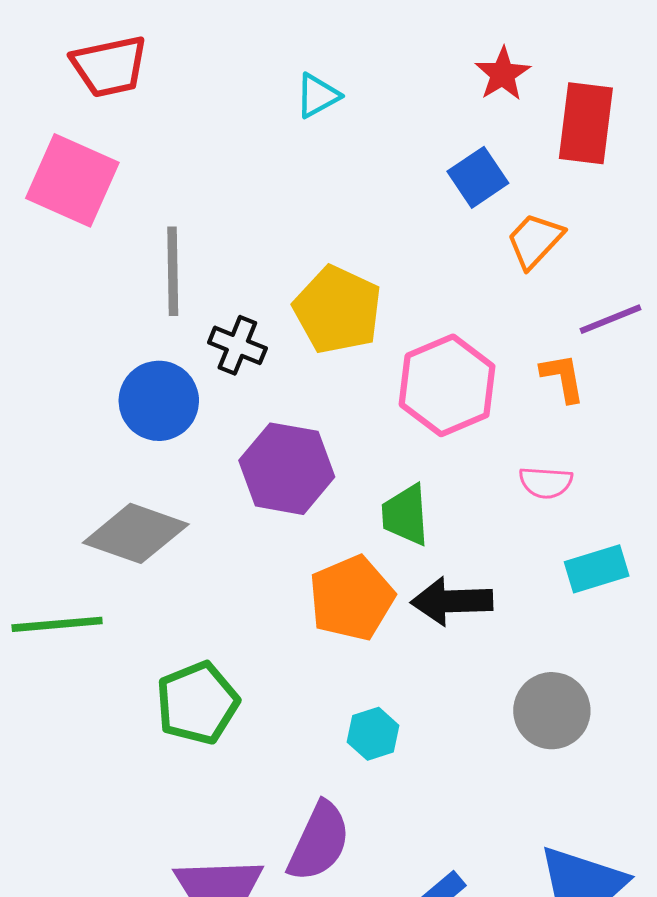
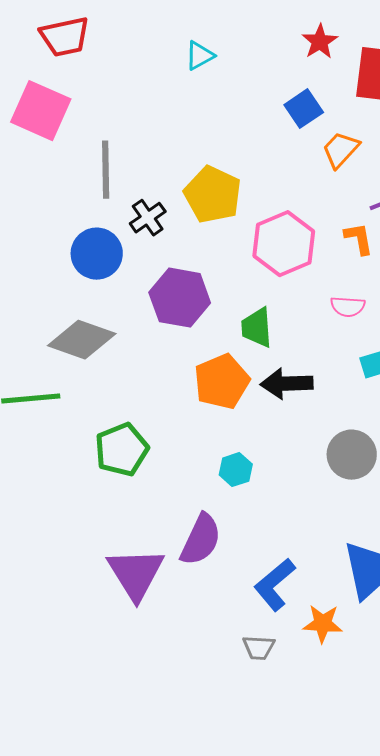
black cross: (237, 345) -> (148, 218), turned 33

